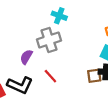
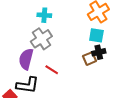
purple semicircle: (26, 57) -> (26, 59), size x1.5

